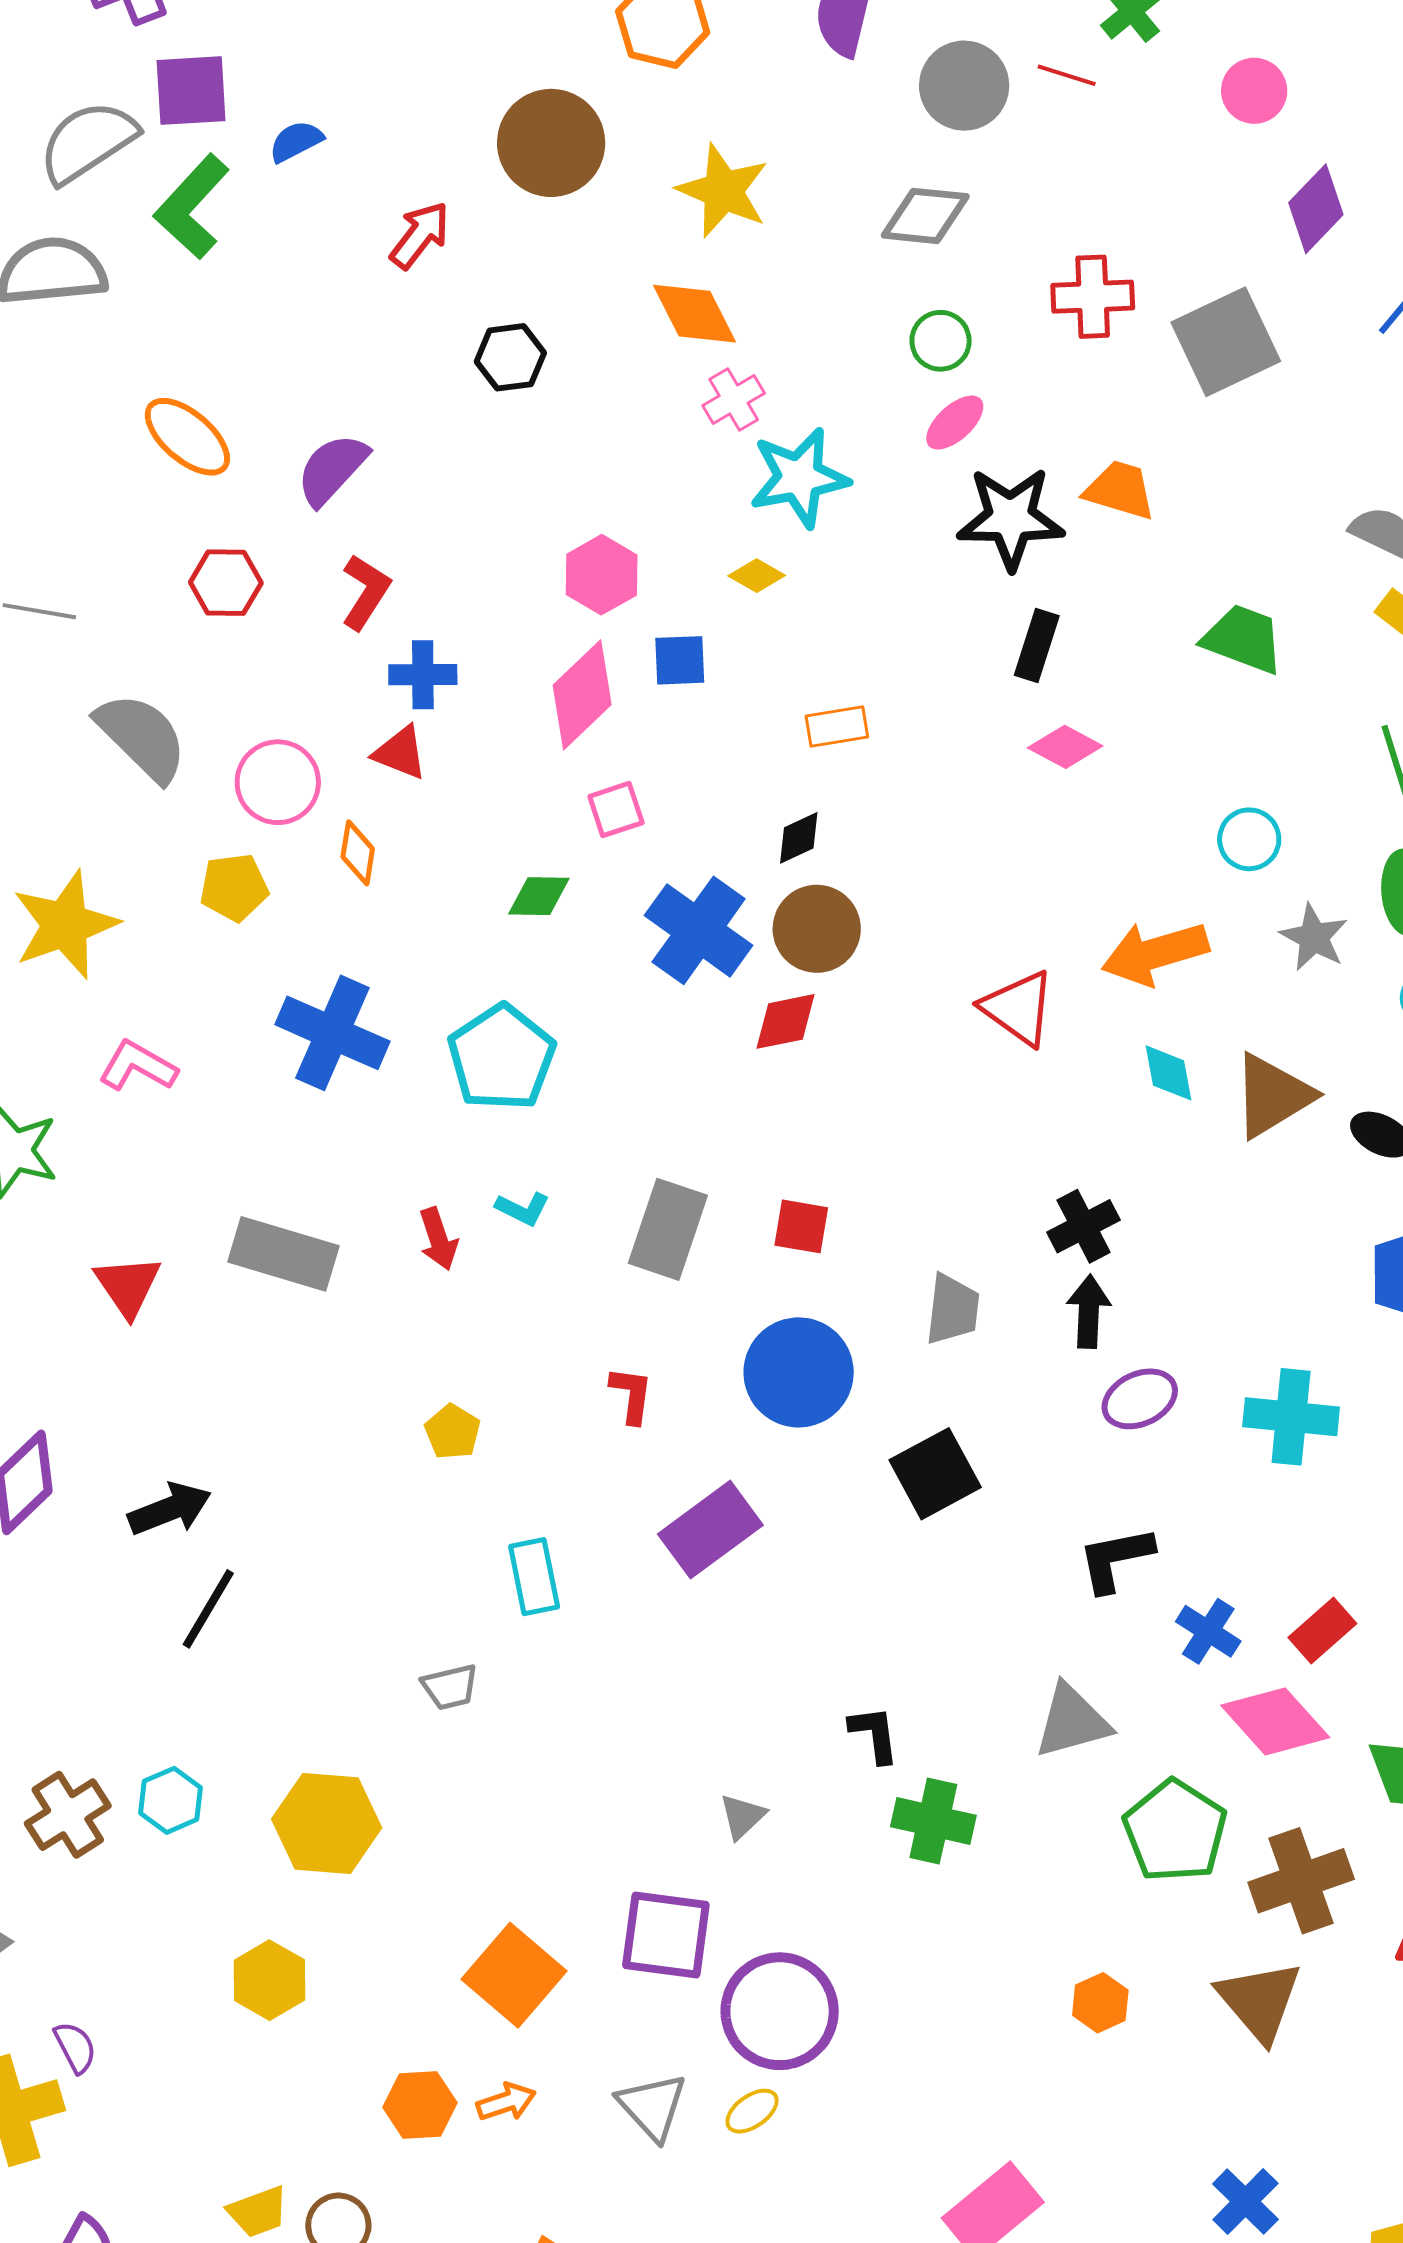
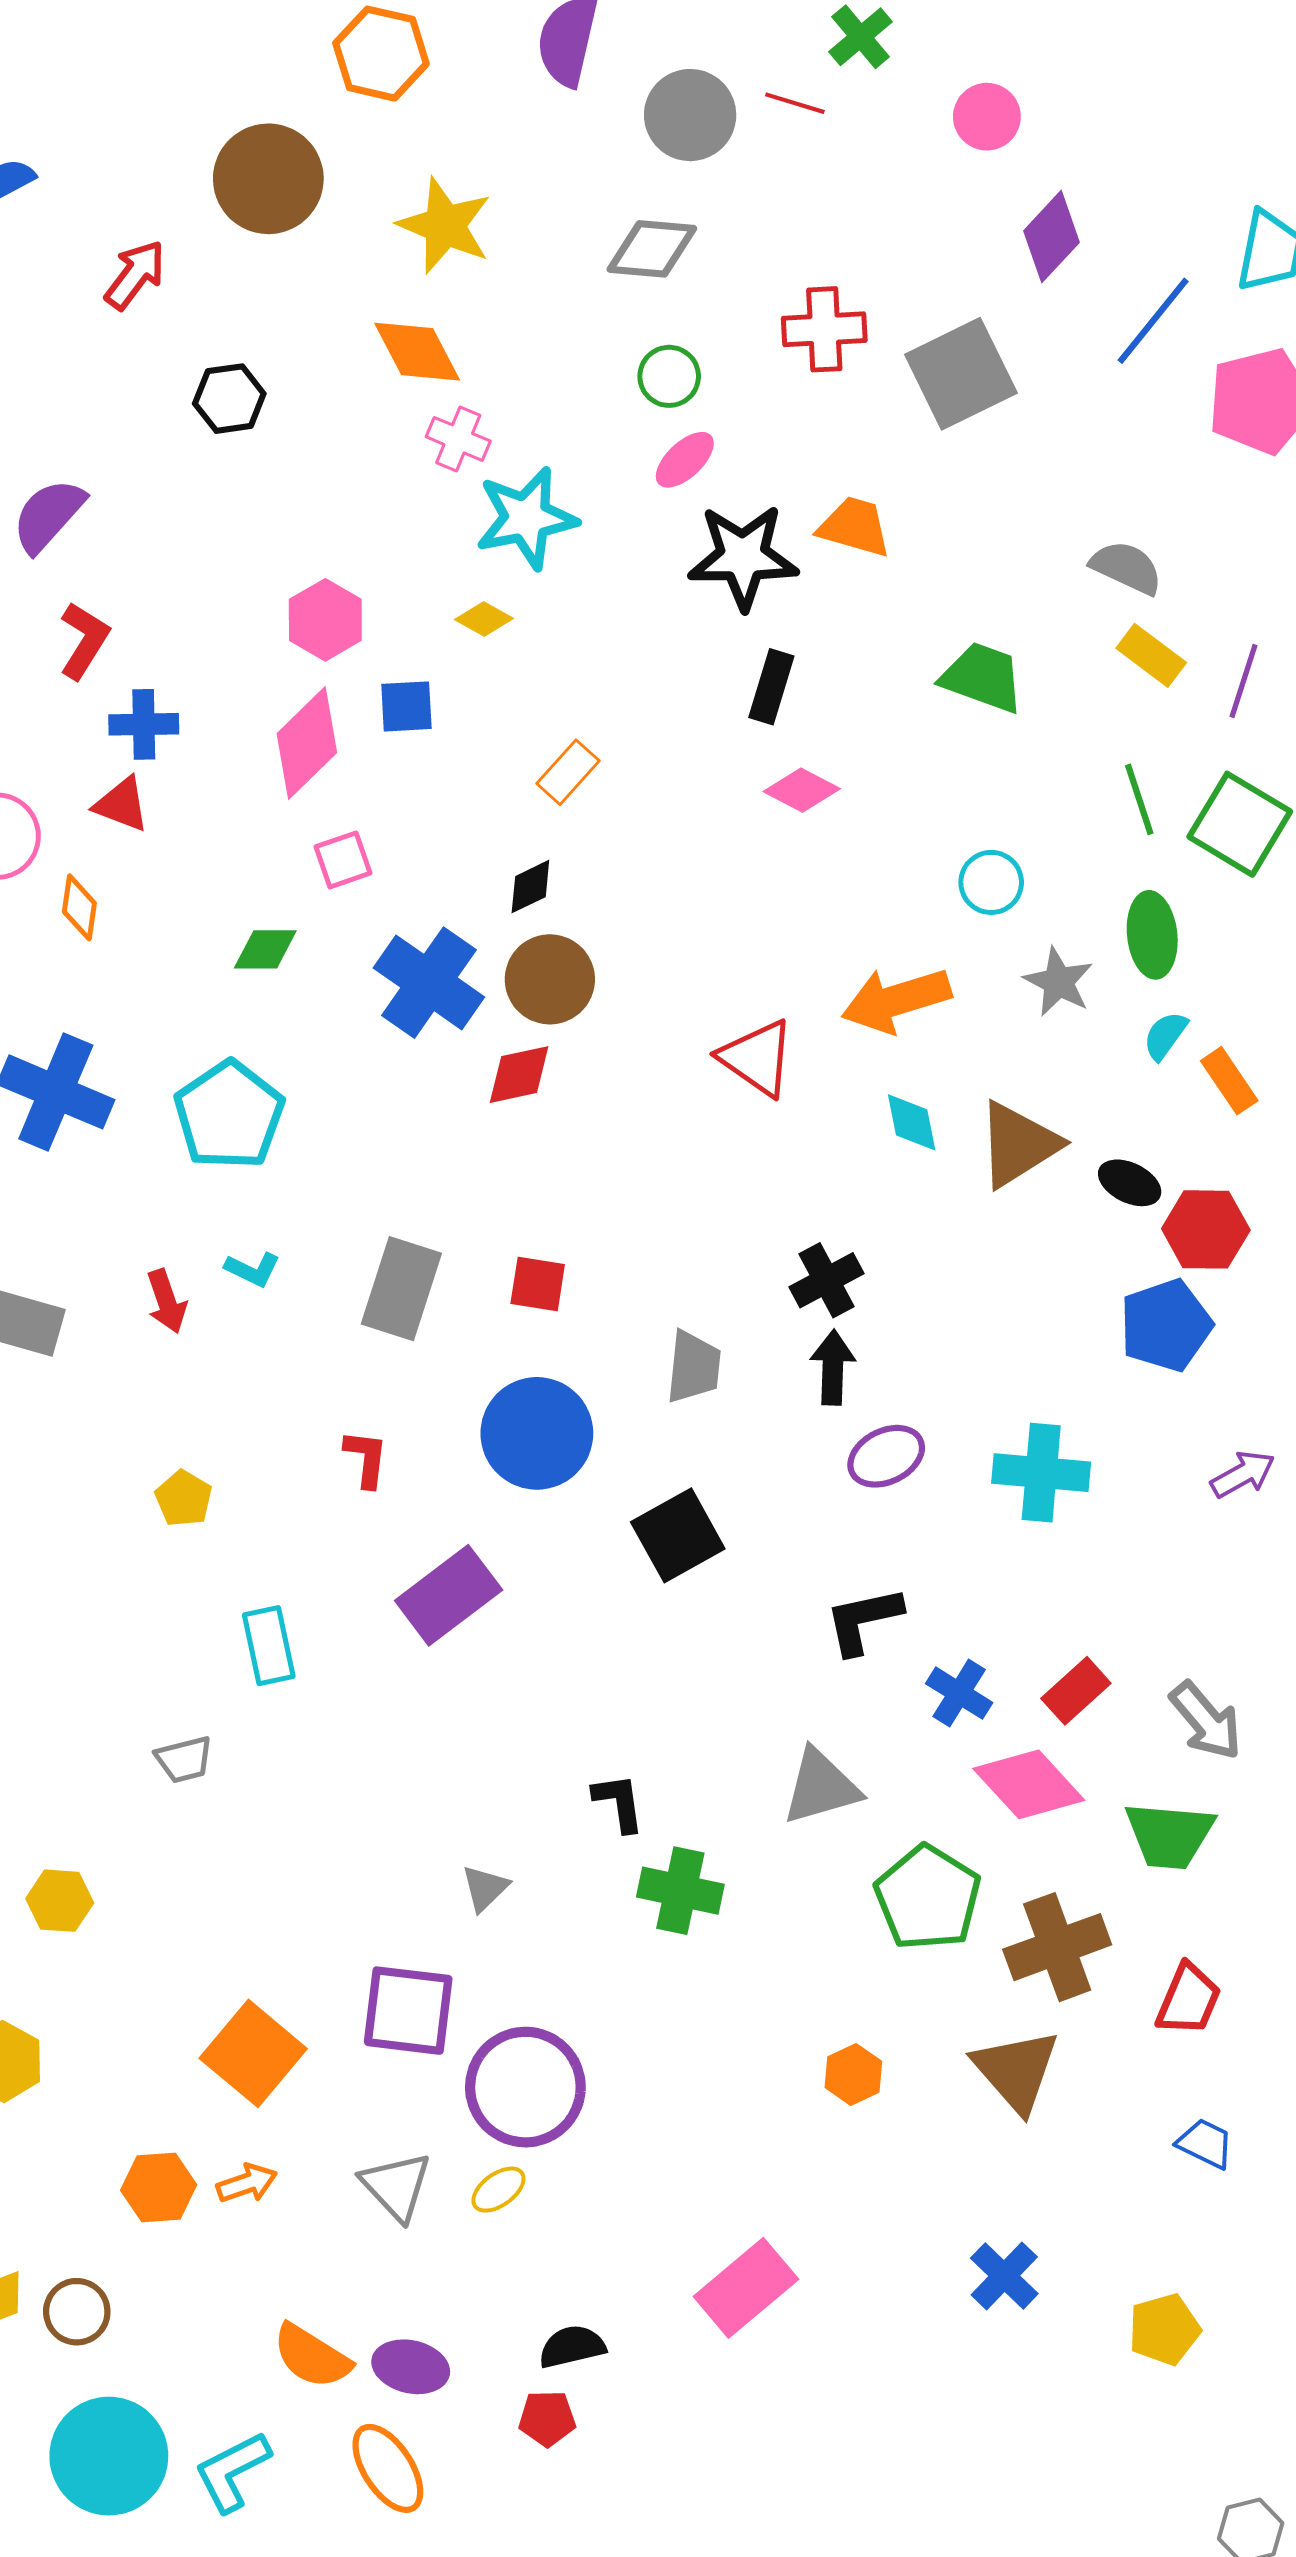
pink cross: (734, 399) -> (458, 439), turned -36
orange rectangle: (837, 726) -> (568, 772), turned -38
yellow hexagon: (327, 1823) -> (60, 1901), size x0.6

